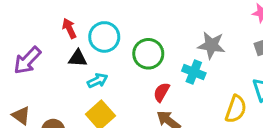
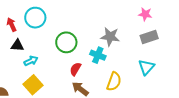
cyan circle: (104, 37) -> (35, 18), moved
yellow semicircle: (236, 109) -> (114, 81), moved

